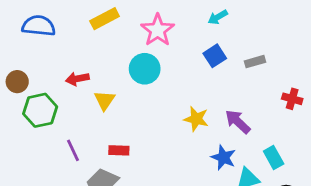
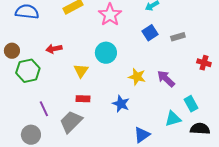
cyan circle: (145, 69) -> (106, 53), moved
yellow triangle: (105, 100) -> (81, 71), moved
purple line: (73, 150) -> (44, 109), moved
blue star: (223, 158) -> (121, 104), moved

